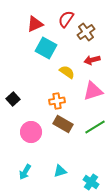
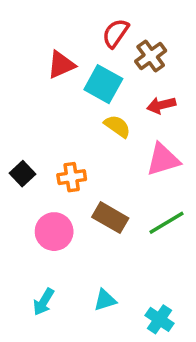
red triangle: (35, 24) -> (61, 65), moved
cyan square: (46, 48) -> (103, 84), moved
orange cross: (57, 101) -> (72, 177), moved

